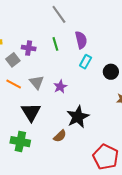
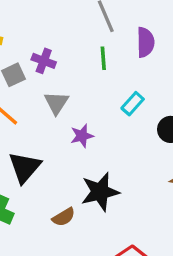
purple semicircle: (81, 40) -> (145, 42), moved
green line: (55, 44) -> (103, 58), moved
gray triangle: (37, 82) -> (56, 103), moved

